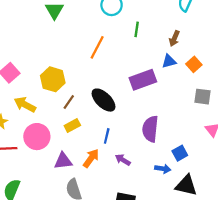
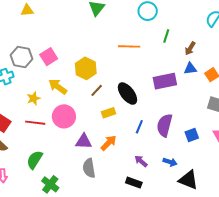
brown arrow: (174, 38) -> (190, 48), moved
orange line: (97, 47) -> (129, 46), turned 55
yellow rectangle: (72, 125) -> (109, 113), moved
blue line: (107, 136) -> (139, 127), moved
blue square: (180, 153) -> (192, 135), moved
purple arrow: (123, 160) -> (141, 161), moved

